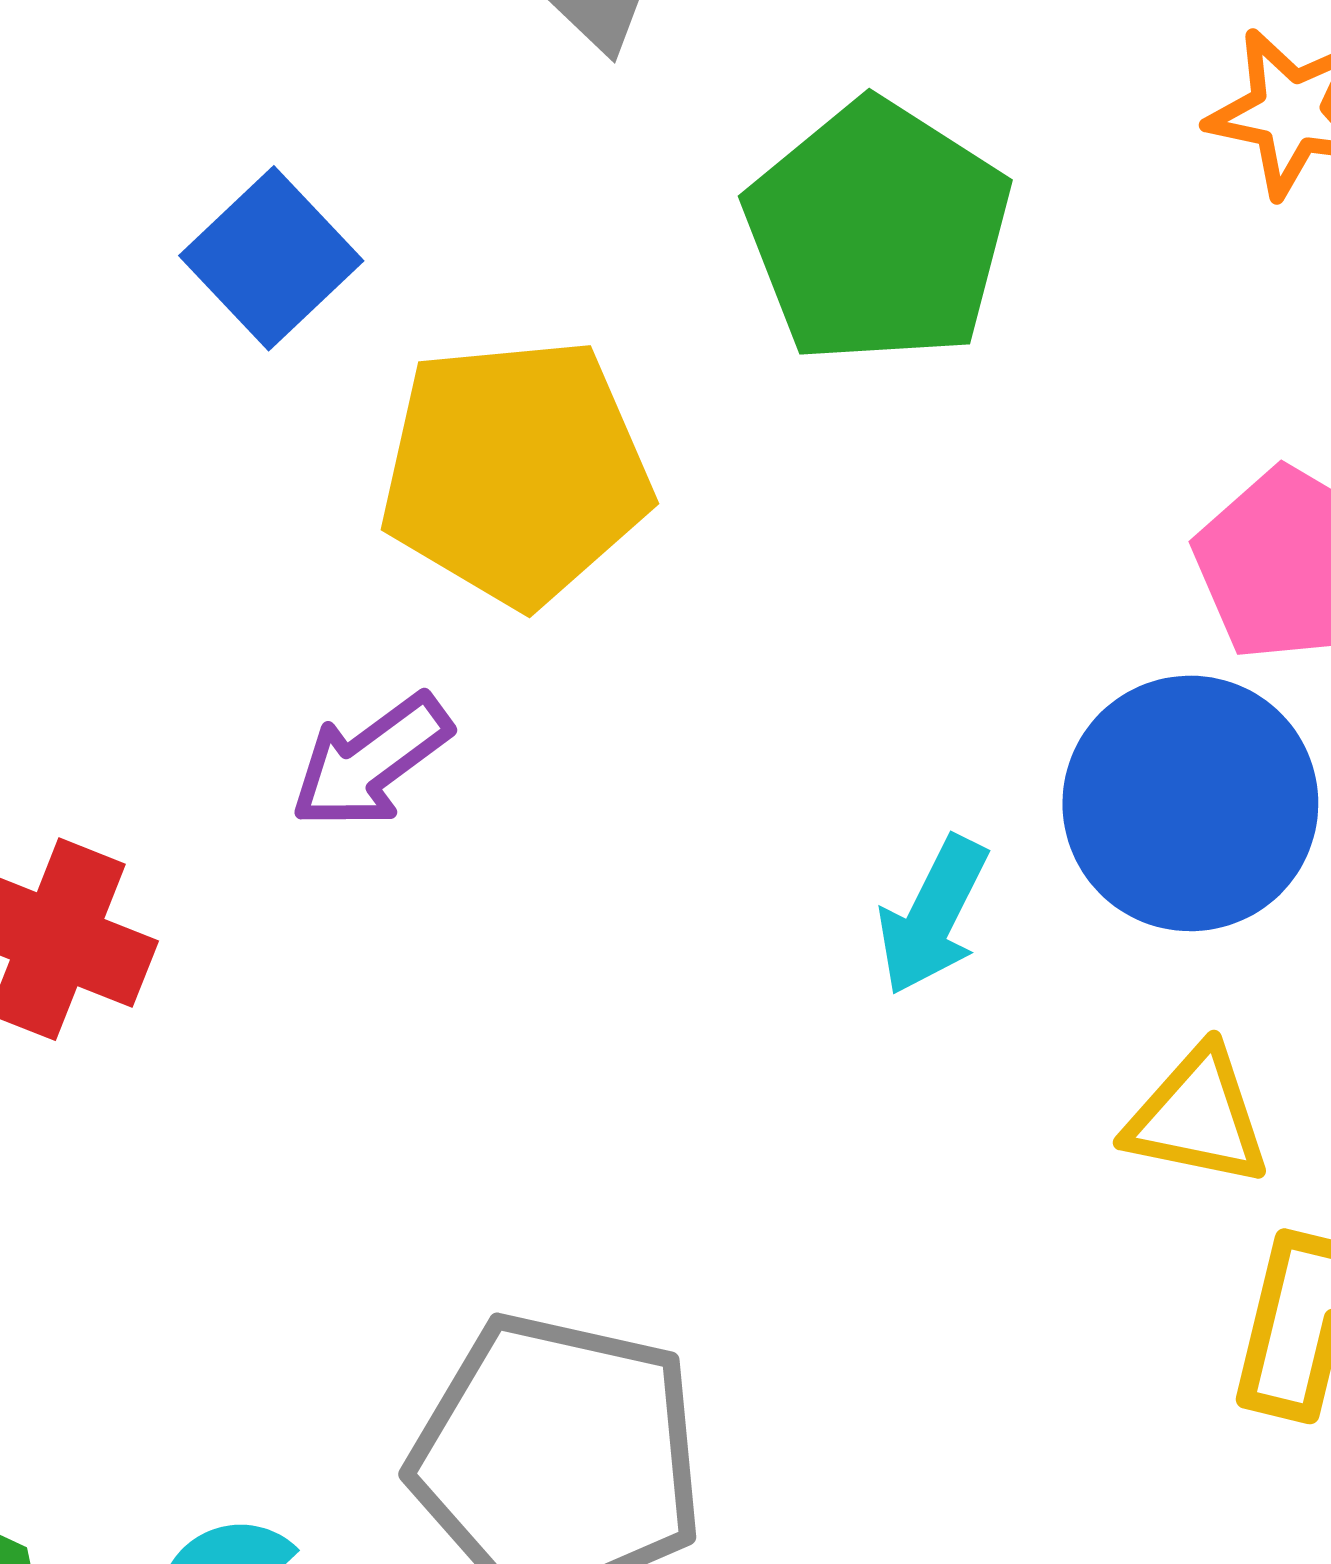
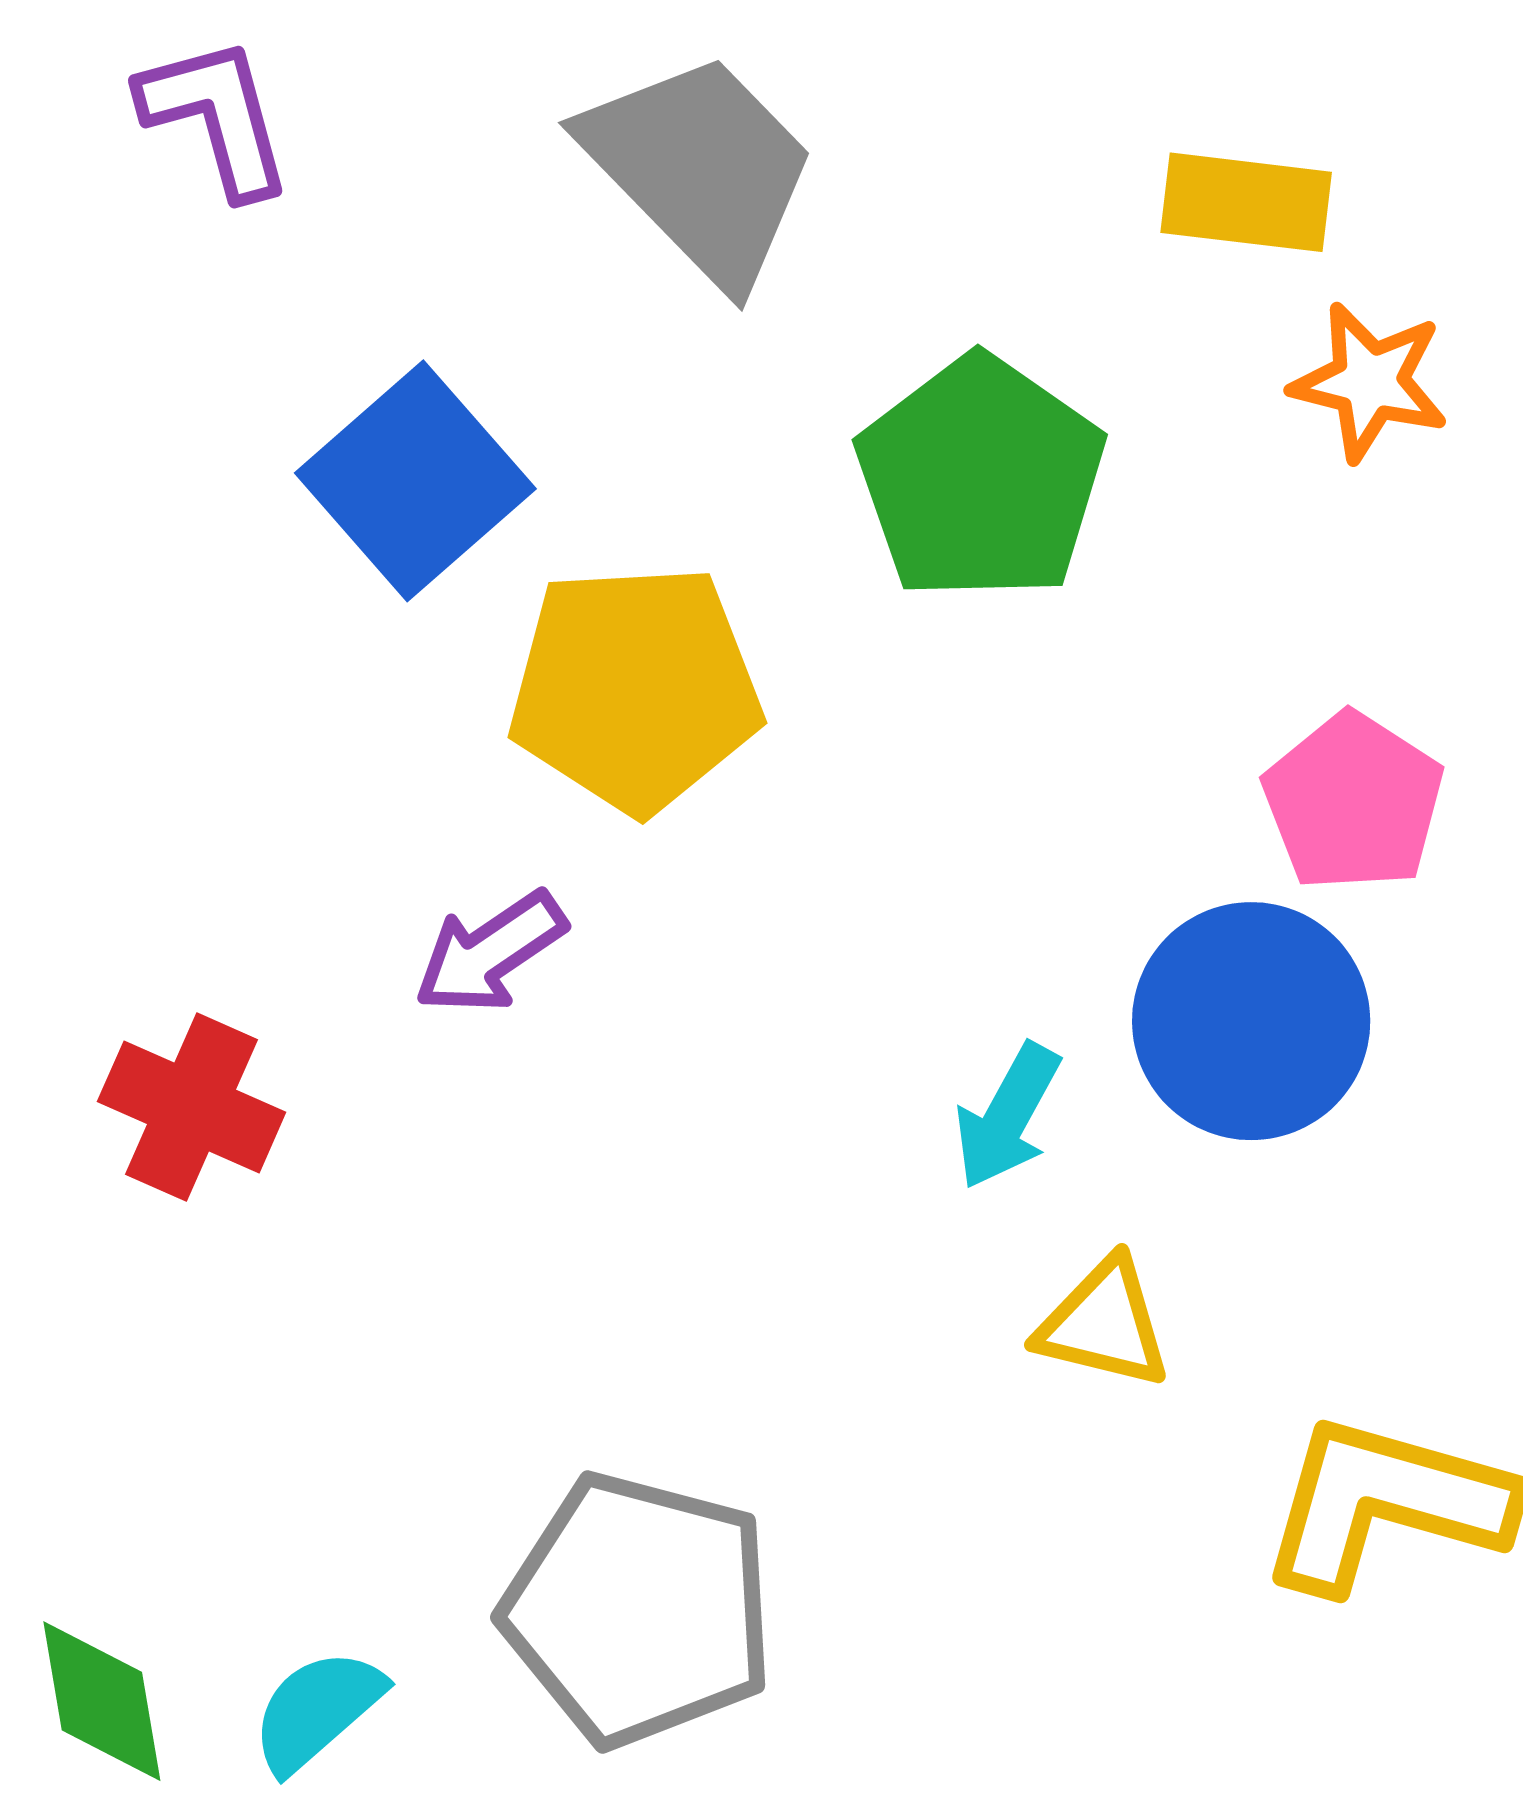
blue square: (271, 258) -> (415, 481), size x1.4
yellow triangle: (1197, 1117) -> (1104, 1324), moved

